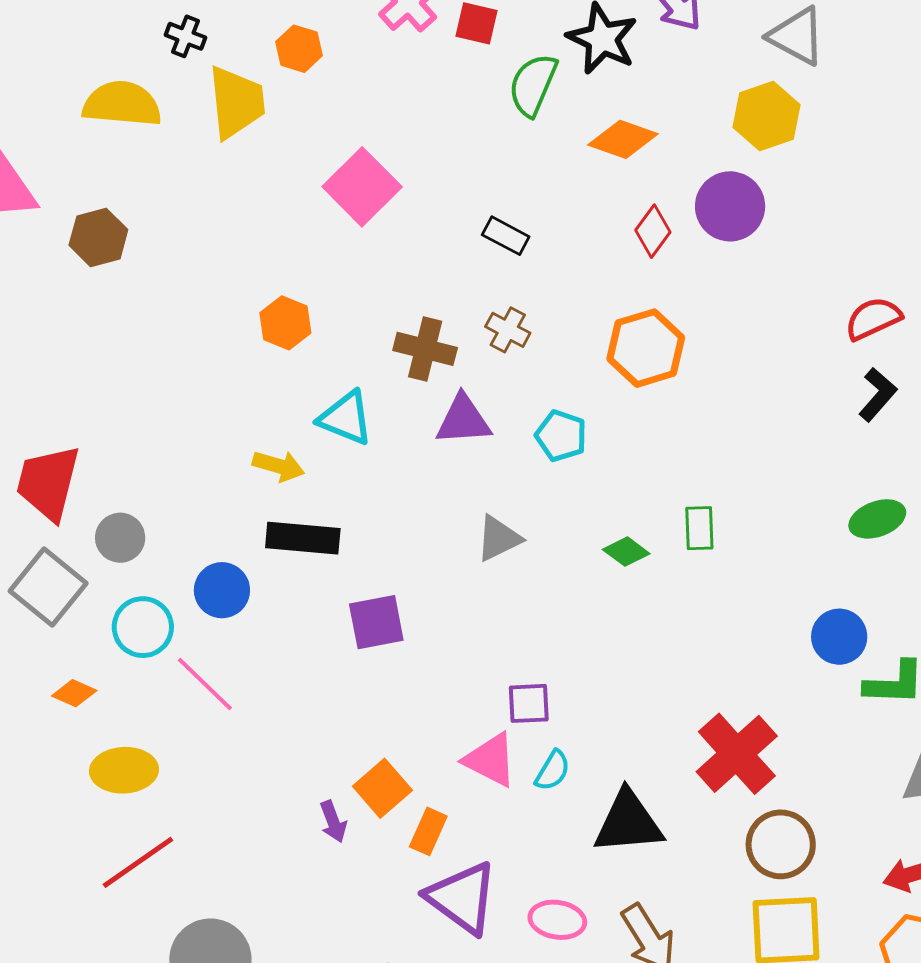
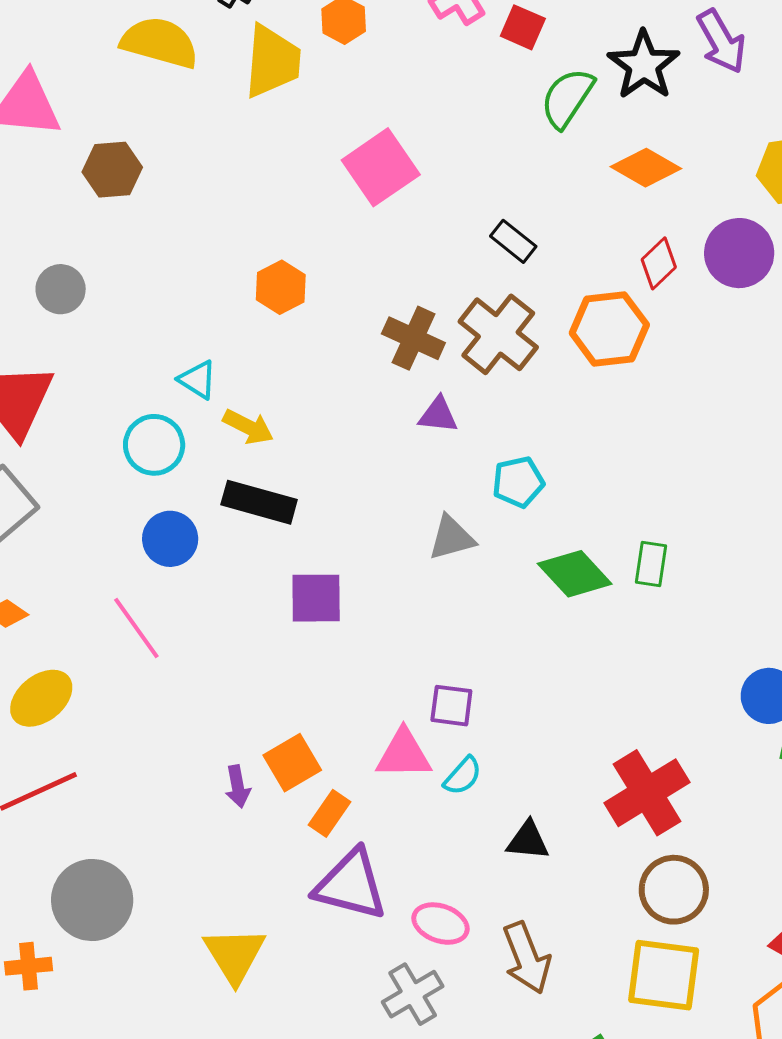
brown cross: (508, 330) -> (498, 334), size x1.8
orange hexagon: (646, 348) -> (609, 329), moved
cyan triangle: (346, 418) -> (197, 380), moved, size x0.7
purple triangle: (463, 420) -> (438, 415), size x0.7
cyan pentagon: (561, 436) -> (518, 482), moved, turned 30
gray circle: (120, 538) -> (61, 289), moved
green diamond: (626, 552) -> (575, 574), size x1.6
cyan circle: (143, 627) -> (154, 445), moved
pink triangle: (490, 760) -> (404, 754), turned -38
yellow ellipse: (124, 770) -> (41, 698), turned -46
black triangle: (628, 822) -> (528, 840), size x0.6
purple triangle: (462, 898) -> (351, 885), turned -32

